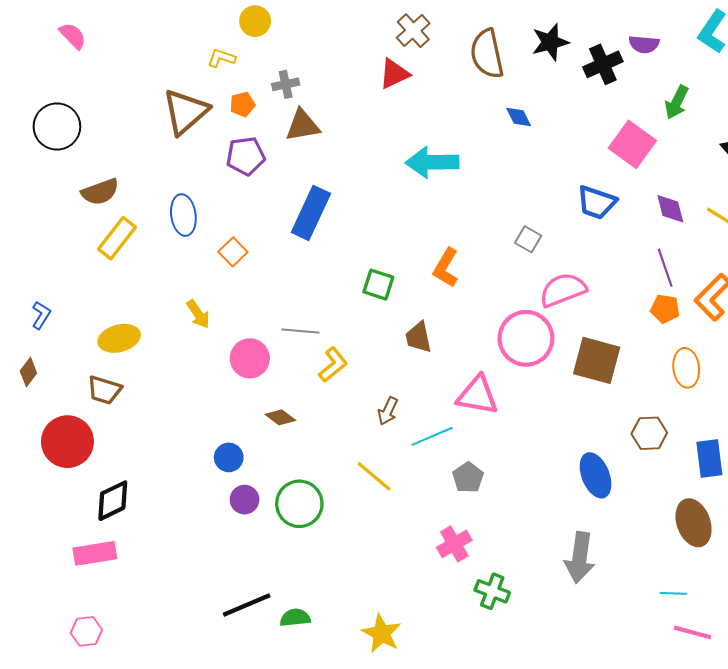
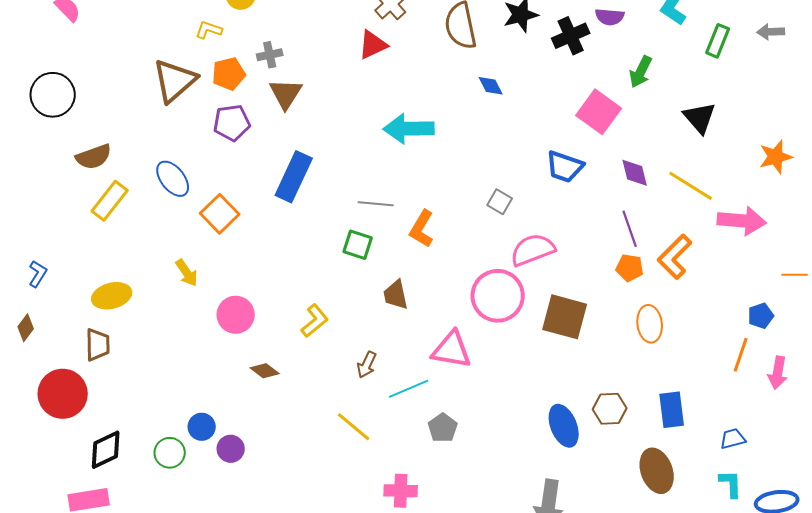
orange pentagon: (242, 104) -> (229, 74), size x1.4
brown triangle: (302, 125) -> (286, 94), turned -48
blue ellipse: (183, 215) -> (173, 179), turned -30
orange square: (233, 252) -> (220, 214), size x1.4
gray line: (300, 331) -> (376, 204), moved
brown trapezoid: (104, 390) -> (98, 345), turned -108
brown hexagon: (649, 433) -> (610, 409), moved
blue circle: (229, 457) -> (202, 427), moved
green circle: (299, 504) -> (170, 453), moved, size x0.7
pink cross: (454, 544) -> (401, 491), moved, turned 32

